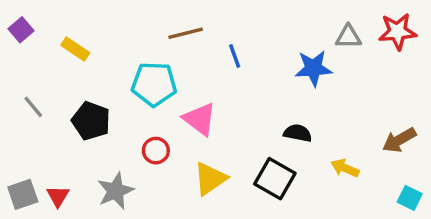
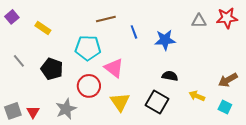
blue star: (313, 68) -> (165, 40), moved
red circle: (156, 151) -> (89, 86), size x1.5
yellow triangle: (210, 179) -> (120, 102), turned -30
cyan square: (410, 198) -> (225, 107), moved

